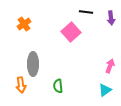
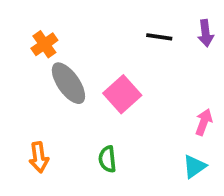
black line: (86, 12) -> (159, 37), moved
pink square: (71, 32) -> (122, 94), moved
gray ellipse: (33, 64) -> (68, 83), moved, turned -35

